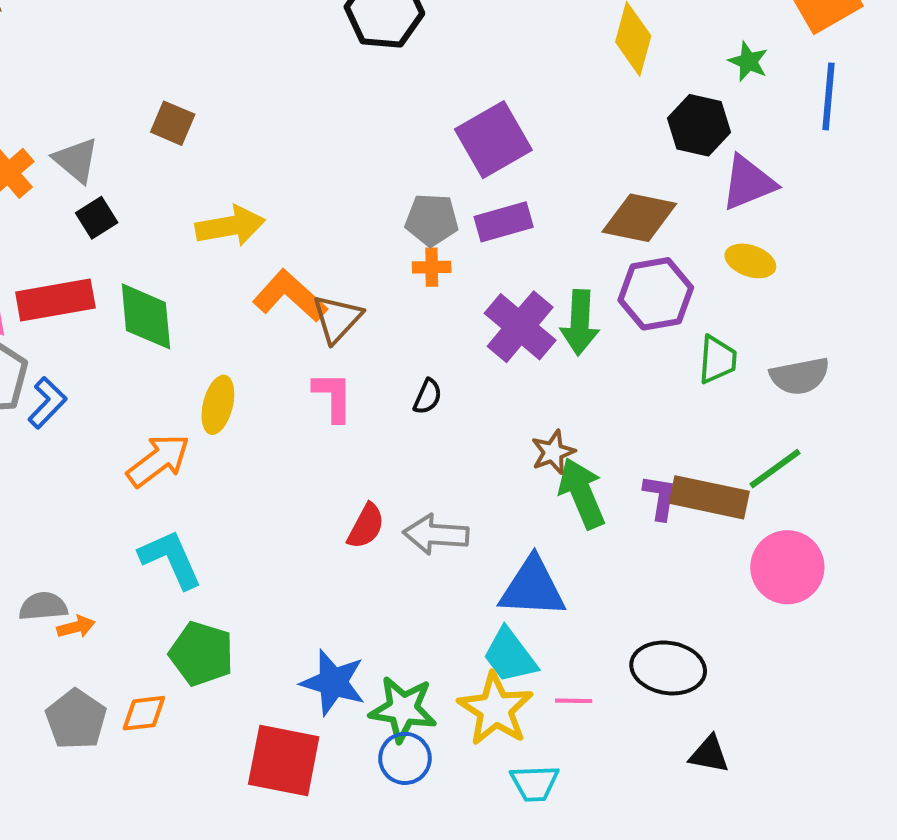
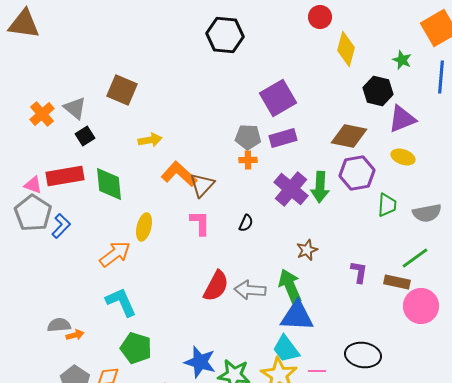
brown square: (173, 123) -> (122, 90), size x1.4
yellow arrow: (230, 226) -> (150, 140), size x0.7
green arrow: (582, 493) -> (290, 286), moved
brown rectangle: (709, 497) -> (397, 282), moved, size x0.7
red semicircle: (366, 526) -> (216, 286), size x1.4

